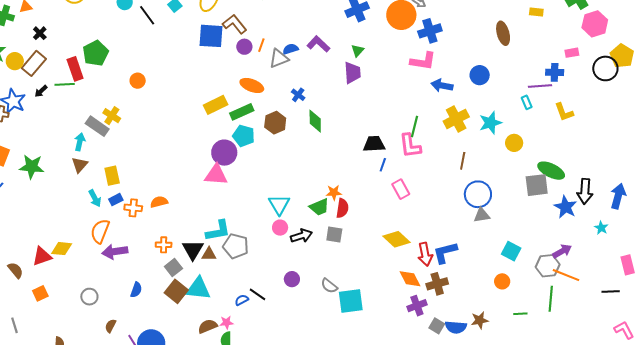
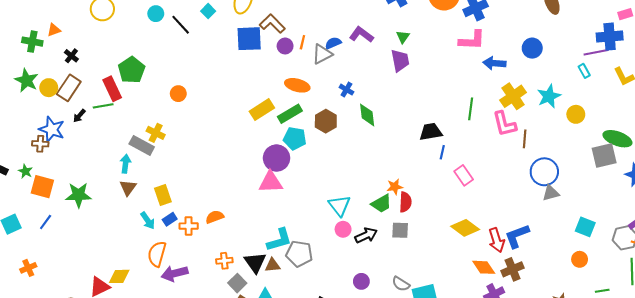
blue cross: (555, 72) -> (610, 37), size x1.4
pink L-shape: (410, 146) -> (504, 124), moved

